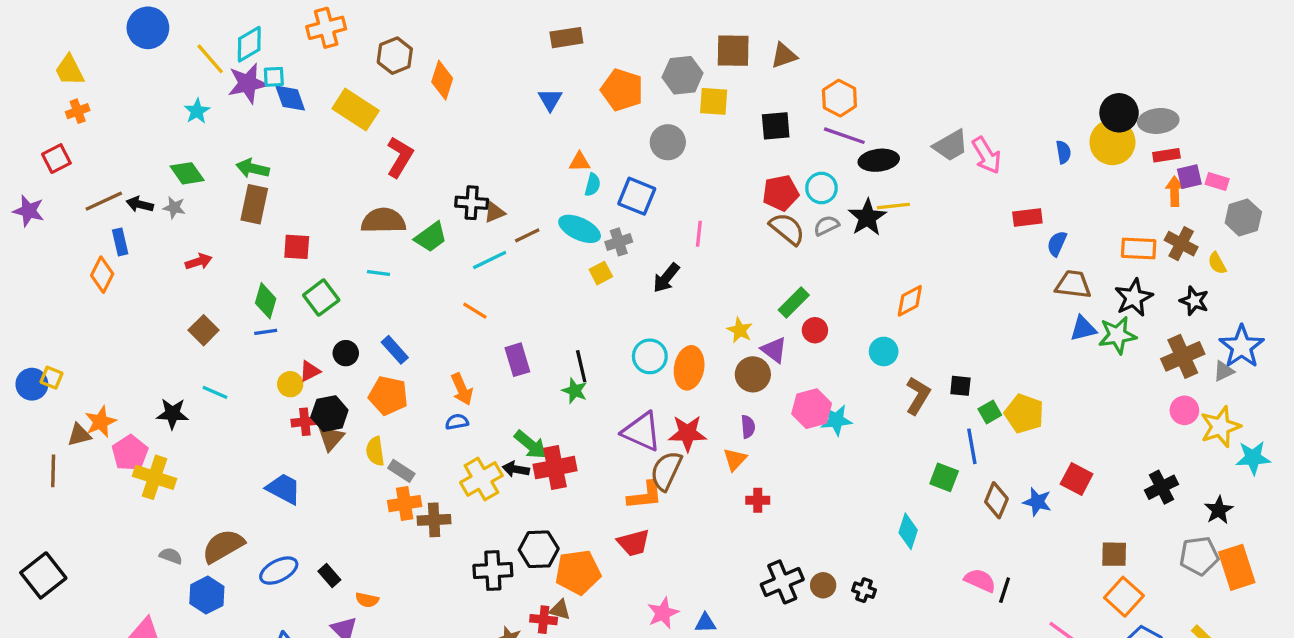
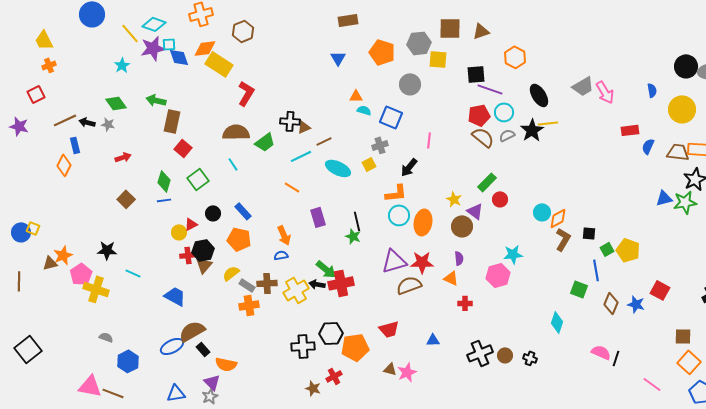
cyan diamond: (249, 44) -> (154, 24), turned 50
orange diamond: (442, 80) -> (205, 48), moved, turned 65
purple line: (844, 136) -> (490, 89), moved
yellow circle: (1112, 142) -> (682, 109), moved
black ellipse: (879, 160) -> (539, 95), turned 65
cyan semicircle: (593, 185) -> (364, 110), turned -88
brown rectangle: (254, 204) -> (172, 121), moved
cyan ellipse: (580, 229) -> (338, 168), moved
red square: (297, 247) -> (183, 148), turned 36
cyan line: (378, 273) -> (233, 164), turned 48
brown trapezoid: (1073, 284) -> (678, 152), moved
orange diamond: (910, 301) -> (558, 218), moved
cyan line: (215, 392) -> (133, 273), moved
pink hexagon: (812, 409) -> (498, 275), moved
purple triangle: (642, 432) -> (394, 261), turned -40
yellow semicircle: (375, 451) -> (231, 273), turned 60
orange triangle: (735, 459) -> (451, 278), turned -49
brown line: (53, 471) -> (19, 281), moved
brown semicircle: (666, 471) -> (409, 285), turned 45
orange L-shape: (645, 495) -> (396, 193), moved
brown cross: (434, 520) -> (267, 283), moved
brown semicircle: (223, 546) -> (192, 331), moved
orange semicircle: (367, 600) -> (226, 364), size x1.5
brown triangle: (560, 610) -> (390, 369), moved
red cross: (544, 620) -> (334, 376), turned -35
blue triangle: (705, 623) -> (433, 340), moved

